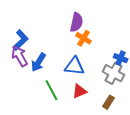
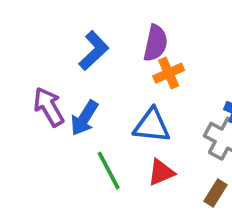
orange cross: (84, 38) -> (169, 73), turned 35
blue L-shape: (21, 40) -> (94, 51), moved

